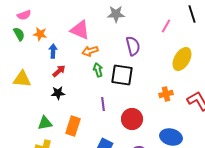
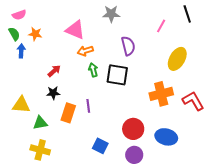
blue arrow: (53, 51) -> (21, 51), moved
yellow triangle: (22, 79) -> (21, 105), moved
orange cross: (166, 94) -> (161, 94), size x1.6
purple line: (103, 104) -> (88, 106), moved
red circle: (132, 119) -> (133, 129), moved
orange rectangle: (73, 126) -> (68, 113), moved

